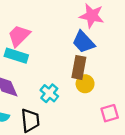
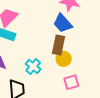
pink square: (110, 113) -> (71, 82), moved

